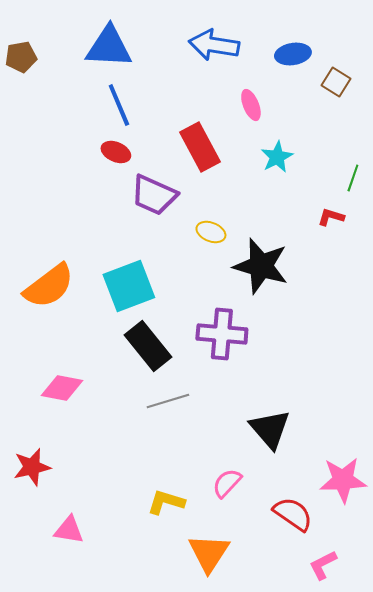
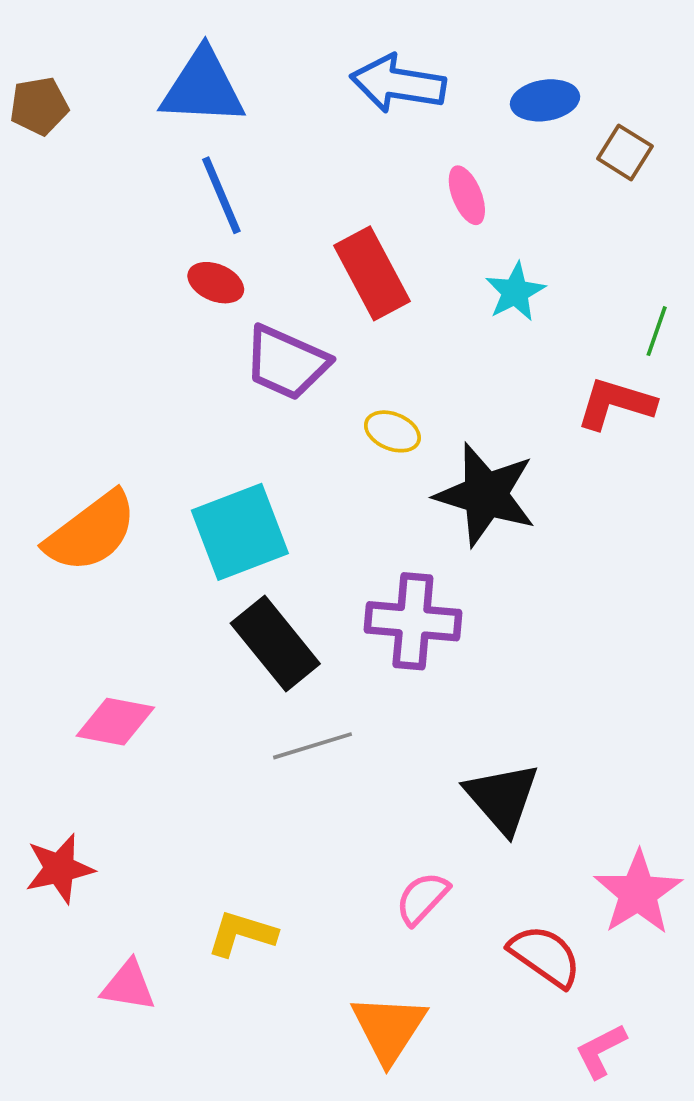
red L-shape: (331, 217) -> (616, 404), size x1.6
pink star: (343, 480) -> (638, 893), turned -30
yellow L-shape: (166, 502) -> (242, 934), moved

